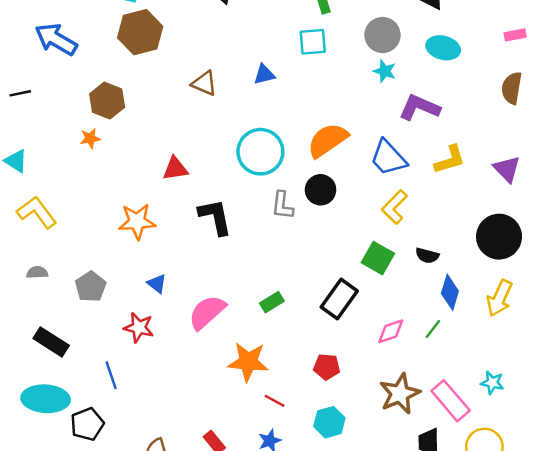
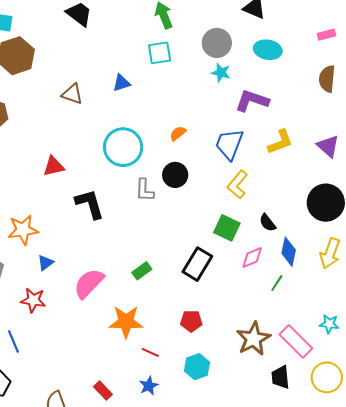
orange semicircle: (328, 140) -> (178, 133), size x0.5
blue trapezoid: (388, 158) -> (229, 144), turned 68
orange star: (137, 221) -> (23, 230), moved
black semicircle: (427, 256) -> (268, 223), turned 42
blue triangle: (157, 284) -> (46, 263), turned 48
pink diamond: (391, 331) -> (252, 257), moved

